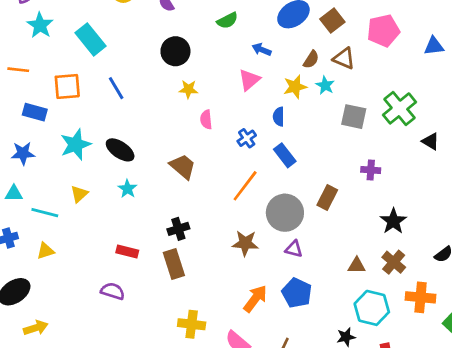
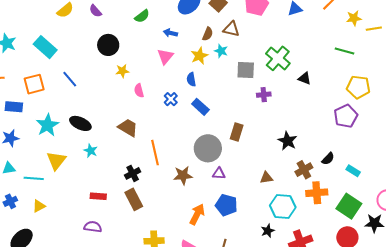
purple cross: (371, 170) -> (264, 95), moved
orange line: (245, 186) -> (155, 153), moved, turned -40
yellow triangle: (79, 194) -> (56, 161), size x1.5
brown cross: (394, 262) -> (304, 170), moved, turned 30

